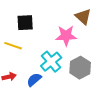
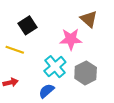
black square: (25, 23) -> (27, 25), turned -30
blue semicircle: (34, 80) -> (46, 91), moved

